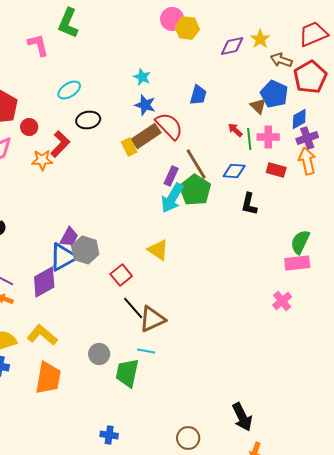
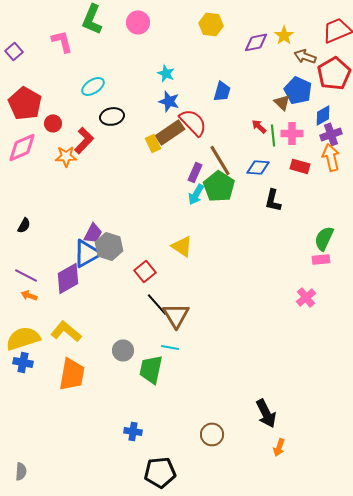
pink circle: (172, 19) -> (138, 22), moved
cyan arrow: (172, 198) -> (196, 194), size x0.7
pink rectangle: (297, 263) -> (321, 259), size x0.7
brown triangle: (152, 319) -> (176, 315), turned -36

